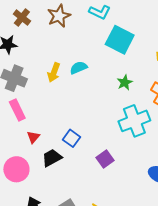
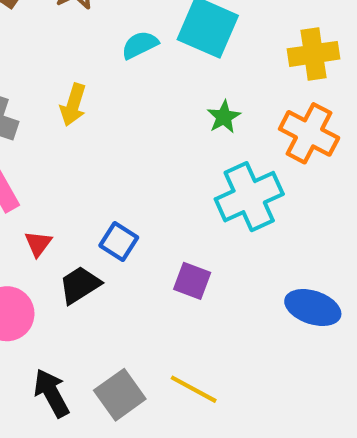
cyan semicircle: (79, 68) -> (140, 45), moved
purple square: (105, 159) -> (192, 281), turned -30

